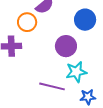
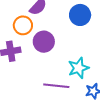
purple circle: (66, 46) -> (44, 42), moved

